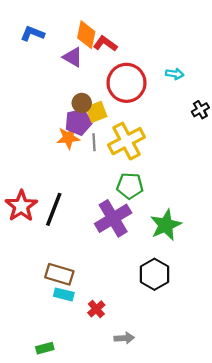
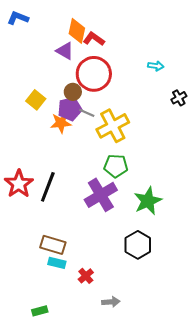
blue L-shape: (32, 34) -> (18, 18), moved
red circle: (126, 83) -> (94, 74), moved
yellow square: (96, 112) -> (36, 100), moved, turned -30
gray line: (94, 142) -> (87, 113), moved, turned -63

